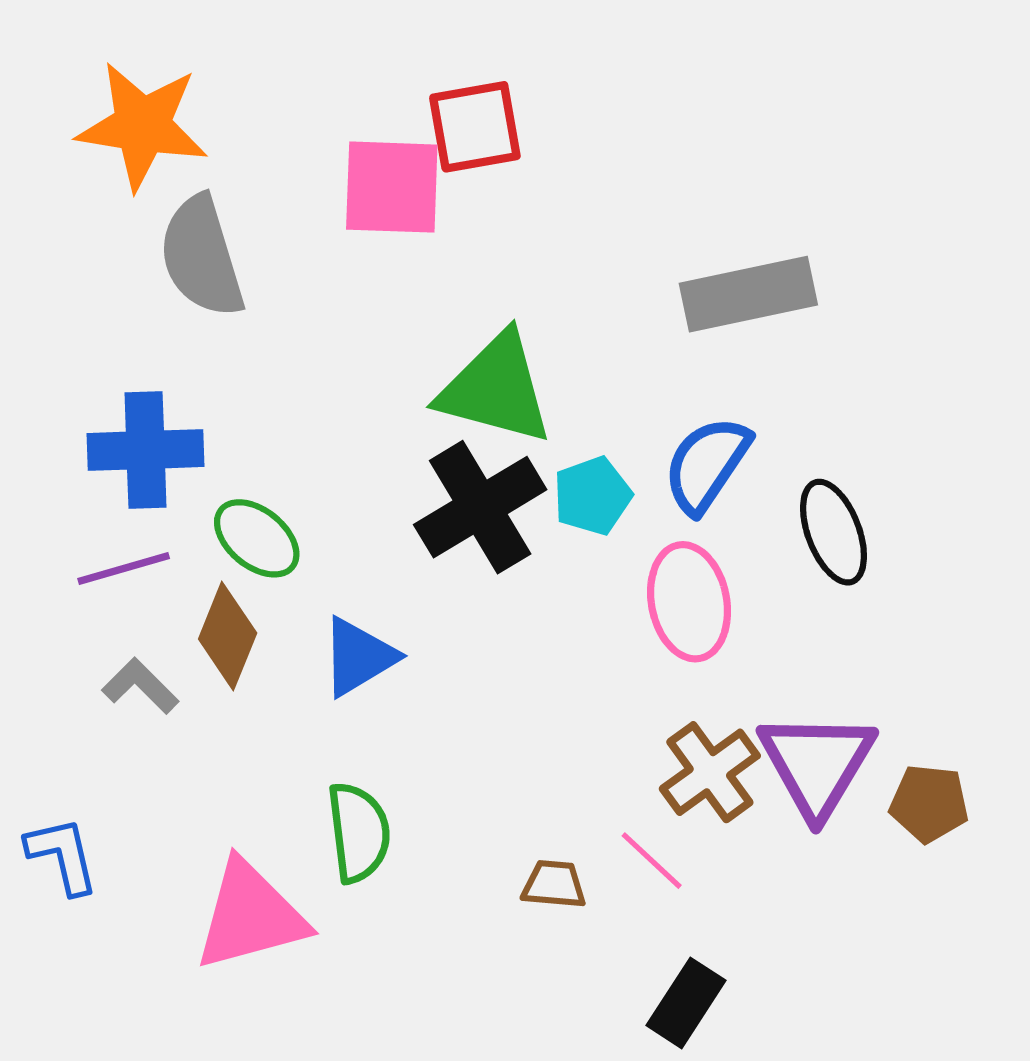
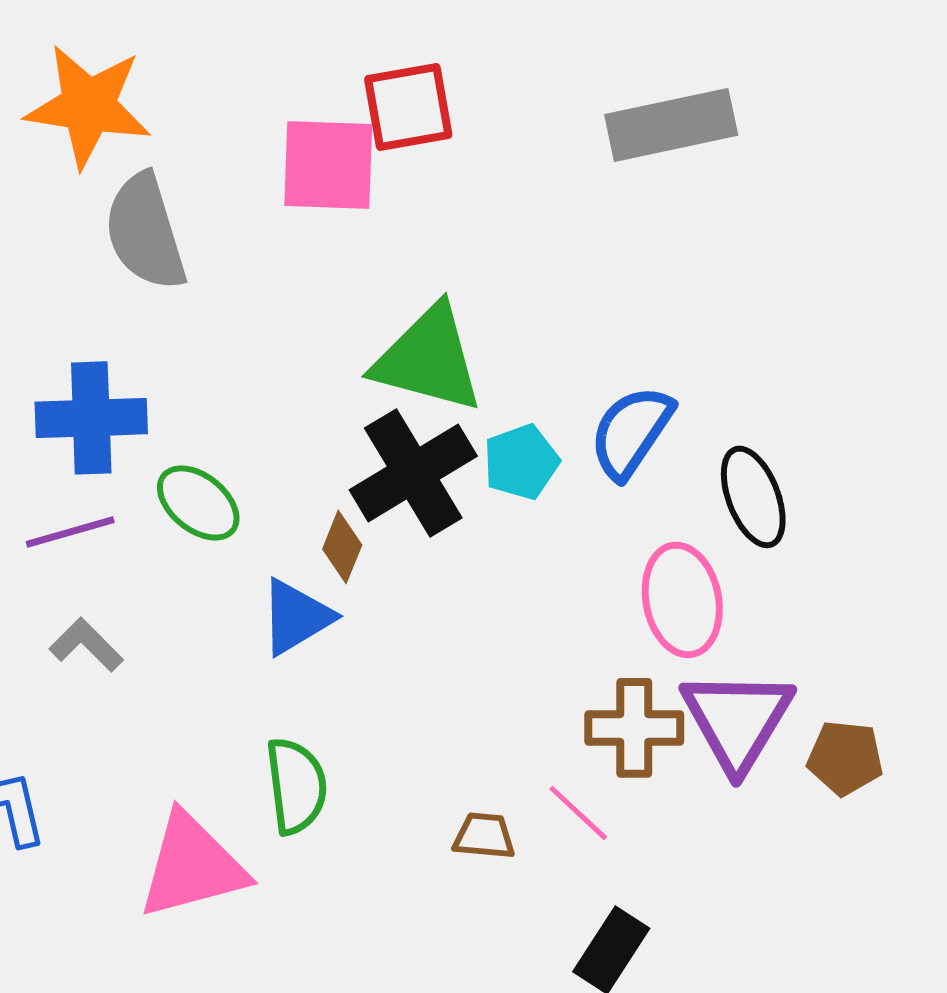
gray rectangle: (748, 294) -> (671, 125), moved
pink ellipse: (689, 602) -> (682, 600), moved
brown diamond: (228, 636) -> (342, 547), moved, size x0.7
brown cross: (710, 772) -> (634, 728), turned 36

